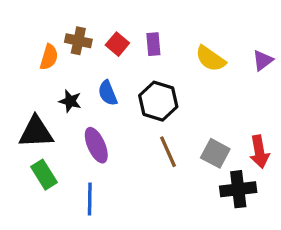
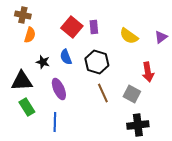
brown cross: (78, 41) -> (23, 15), moved
red square: (117, 44) -> (72, 27), size x1.5
red arrow: (259, 152) -> (148, 72), moved
black cross: (238, 189) -> (138, 125), moved

